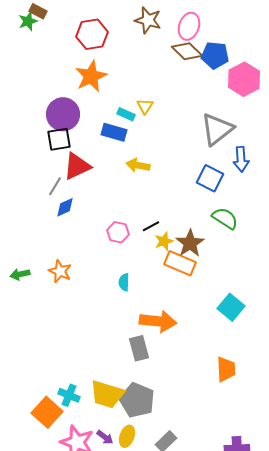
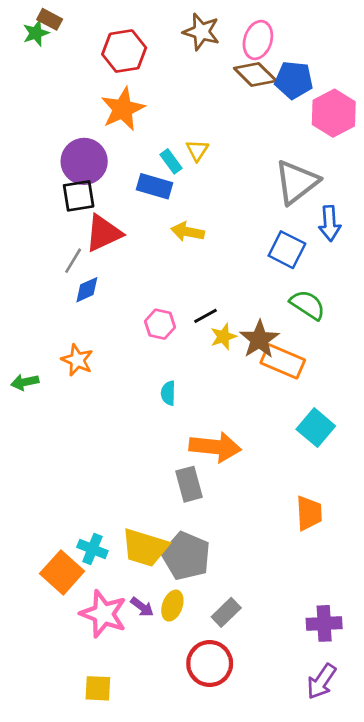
cyan rectangle: (126, 114) -> (171, 161), turned 30
orange rectangle: (180, 263) -> (283, 361), moved
orange star: (60, 271) -> (77, 360), moved

